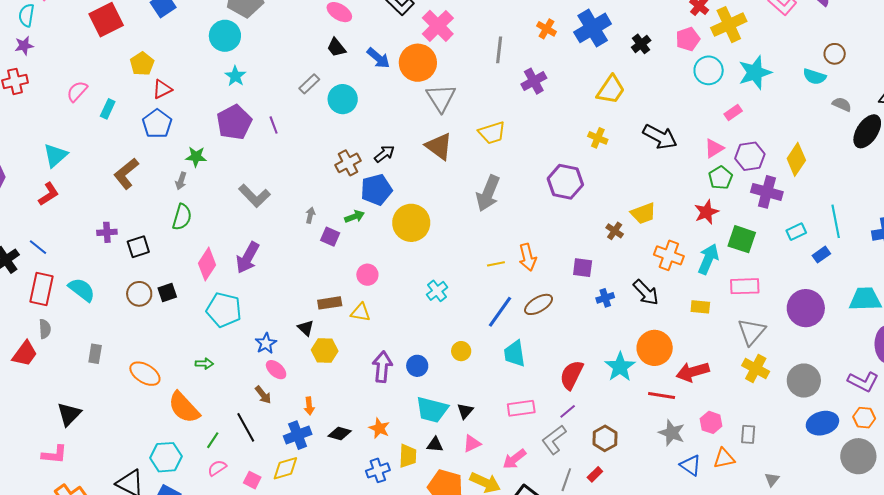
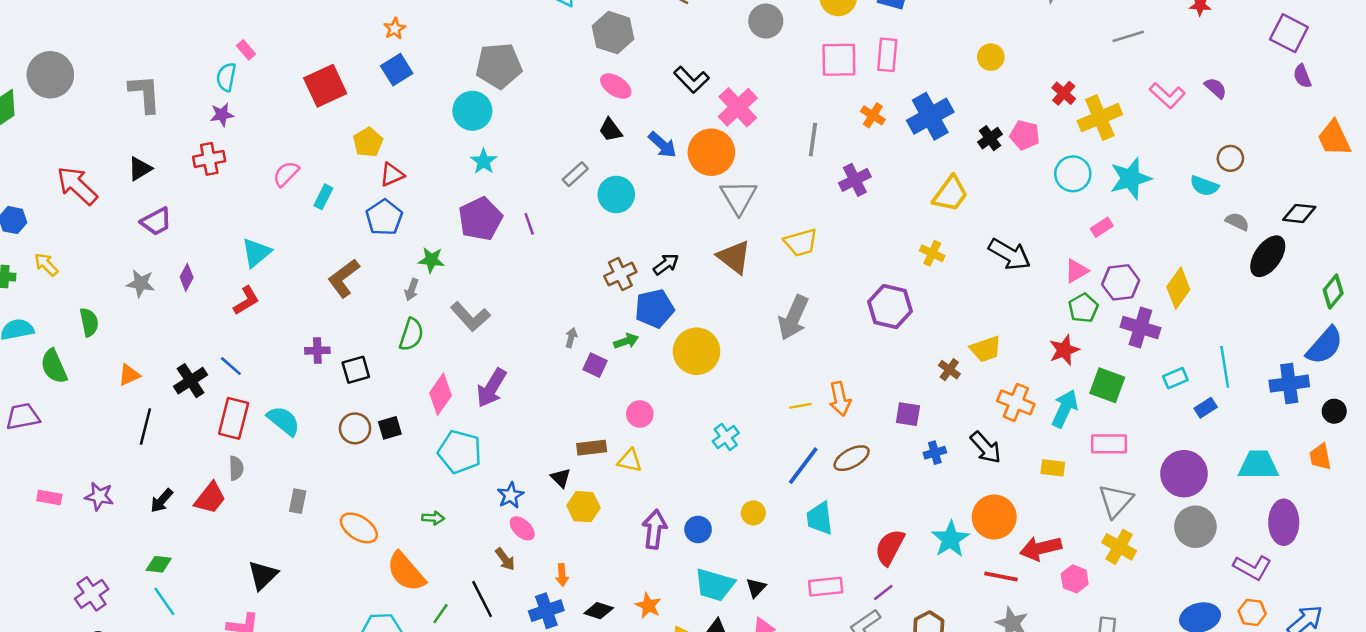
pink pentagon: (688, 39) -> (1025, 135), moved, turned 30
gray L-shape: (254, 196) -> (470, 317), moved
gray circle: (804, 381) -> (1195, 527), moved
pink hexagon: (711, 422) -> (1075, 579), moved

